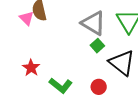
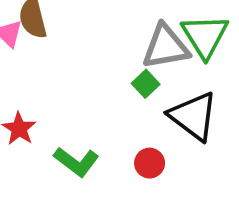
gray triangle: (93, 23) -> (166, 47), moved, turned -40

